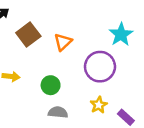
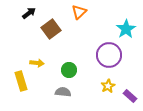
orange triangle: (63, 42) -> (79, 12), moved
gray semicircle: (58, 112) -> (63, 92), moved

